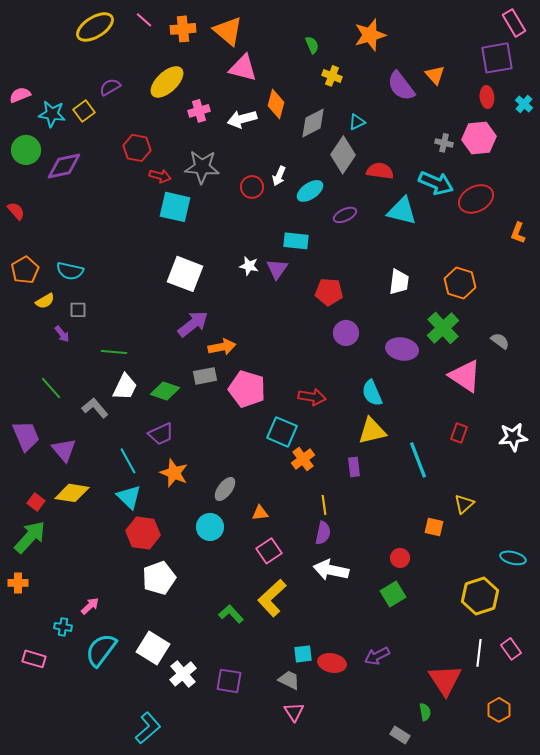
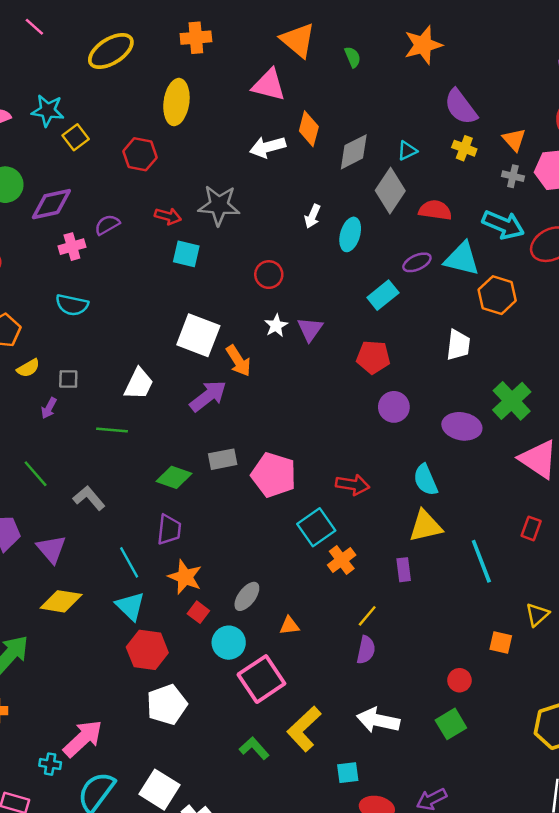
pink line: (144, 20) -> (34, 27), moved
yellow ellipse: (95, 27) -> (111, 51), moved
orange triangle: (228, 31) -> (298, 40), moved
orange triangle: (435, 75) -> (514, 140), moved
yellow cross: (332, 76) -> (464, 148), moved
yellow ellipse: (167, 82) -> (176, 102), turned -39
purple semicircle: (110, 87) -> (107, 225), moved
pink cross: (199, 111) -> (72, 247), moved
cyan star: (52, 114) -> (48, 111), moved
red hexagon: (137, 148) -> (140, 154), moved
red circle: (252, 187) -> (269, 275), moved
cyan ellipse: (310, 191) -> (350, 234), turned -40
cyan square: (175, 207) -> (186, 254), size x0.7
purple ellipse: (345, 215) -> (417, 262), moved
cyan rectangle: (296, 241) -> (383, 295), moved, turned -45
white star: (249, 266) -> (276, 326), turned 30
cyan semicircle: (70, 271) -> (72, 305), moved
orange hexagon: (460, 283) -> (497, 295), moved
purple arrow: (62, 334) -> (49, 408), turned 66
orange arrow: (222, 347) -> (238, 361), moved, turned 68
white trapezoid: (125, 387) -> (139, 384), moved
cyan square: (282, 432) -> (316, 527), turned 32
purple trapezoid: (161, 434) -> (169, 530), turned -60
red square: (36, 502) -> (198, 612), moved
yellow line: (324, 505) -> (367, 616), turned 48
pink square: (269, 551) -> (261, 679), moved, size x1.5
white arrow: (331, 570) -> (378, 720), moved
pink arrow: (90, 606) -> (83, 739), size x1.8
cyan square: (303, 654) -> (348, 773), moved

